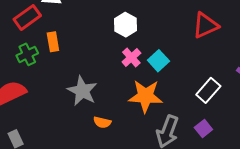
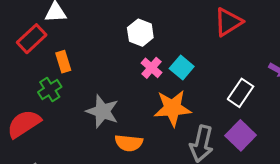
green cross: (27, 54) -> (50, 89), moved
orange semicircle: (102, 122) -> (129, 143), size x1.4
purple square: (203, 129) -> (241, 135), size x1.5

